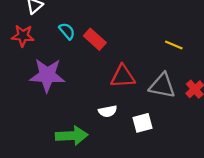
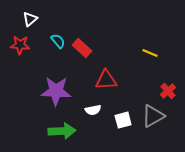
purple star: (47, 75) -> (56, 91), moved
gray triangle: (162, 86) -> (153, 116), moved, turned -40

